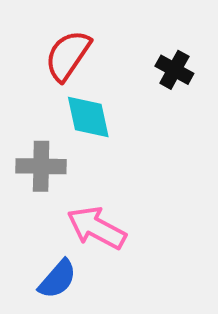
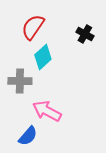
cyan diamond: (88, 117) -> (43, 57), turned 60

